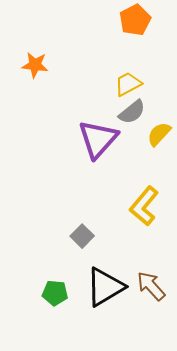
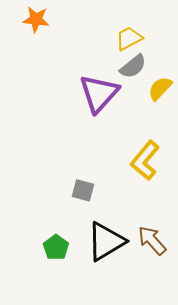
gray square: (82, 236) -> (83, 190), turned -30
green pentagon: (55, 293) -> (56, 247), turned 30

